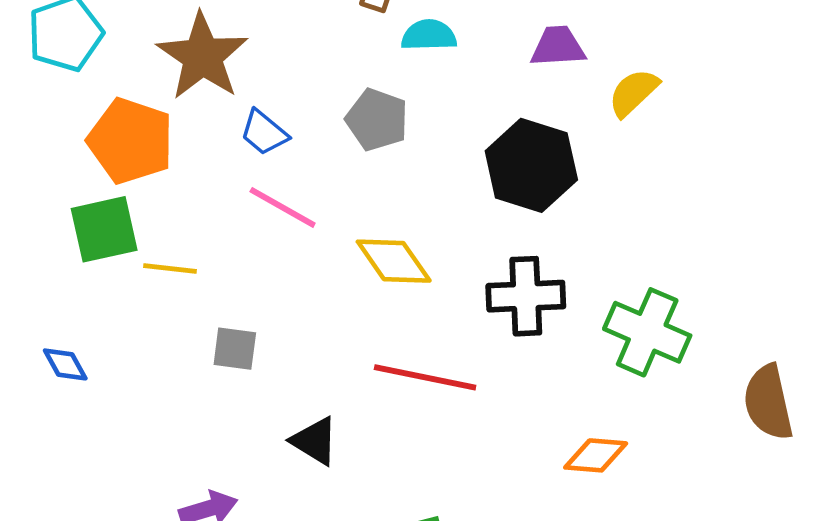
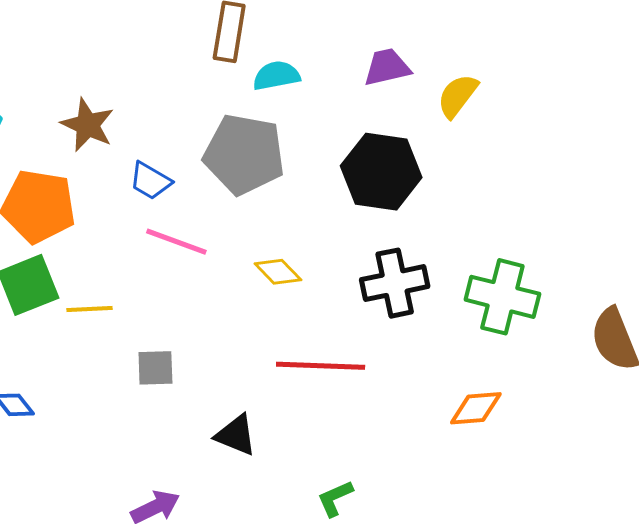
brown star: (202, 56) -> (88, 125), size x0.7
gray pentagon: (377, 120) -> (244, 154), size x1.5
yellow diamond: (394, 261) -> (278, 272), size x0.7

